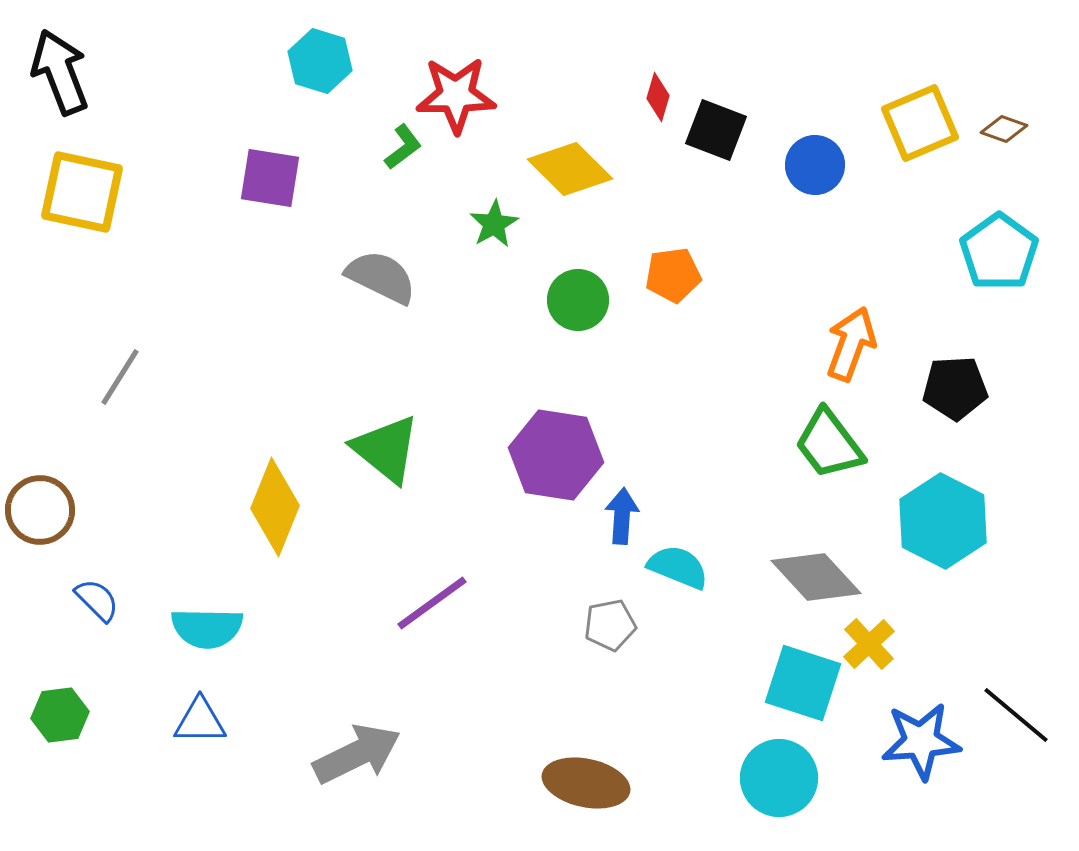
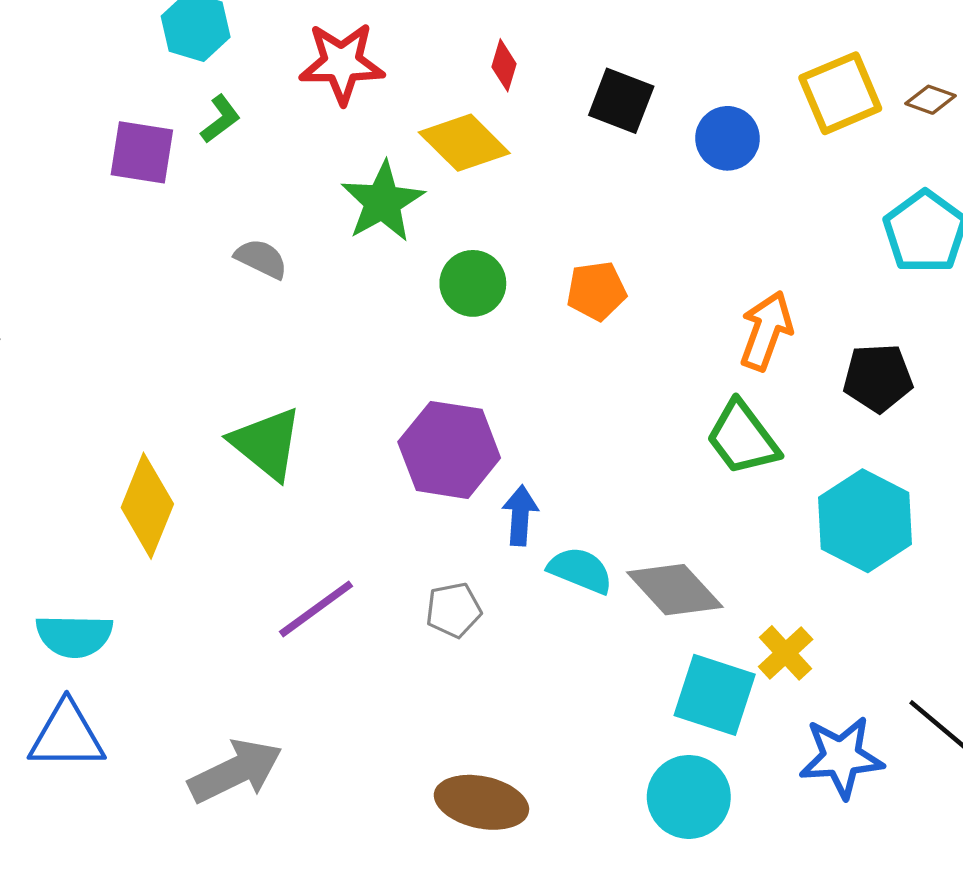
red diamond: (658, 97) -> (504, 65), moved
green L-shape: (403, 147) -> (220, 119), moved
green star: (494, 224) -> (383, 202), size x1.6
orange pentagon: (673, 275) -> (596, 291), moved
gray semicircle: (381, 277) -> (261, 259), size x0.7
gray diamond: (816, 577) -> (675, 590), moved
gray pentagon: (610, 625) -> (454, 610), moved
blue triangle: (200, 721) -> (67, 736), size x1.4

